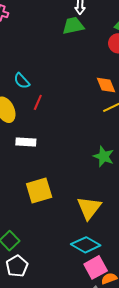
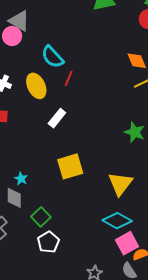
cyan semicircle: (22, 81) -> (53, 57), size x1.4
white rectangle: (26, 142) -> (57, 118), turned -54

